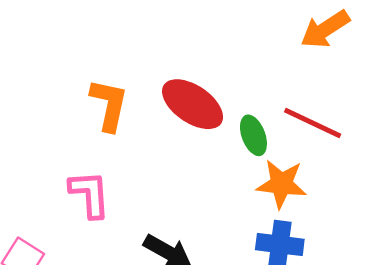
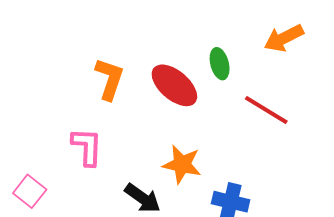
green ellipse: (253, 135) -> (220, 64), moved
orange star: (281, 184) -> (182, 164), moved

